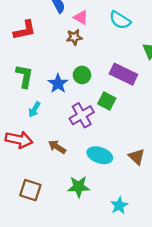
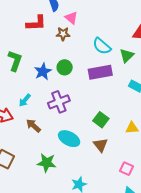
cyan semicircle: (120, 20) -> (102, 46), moved
red L-shape: (25, 30) -> (36, 23), moved
purple rectangle: (123, 74) -> (100, 72), turned -45
green square: (107, 101) -> (101, 120), moved
cyan arrow: (34, 109) -> (25, 100), moved

